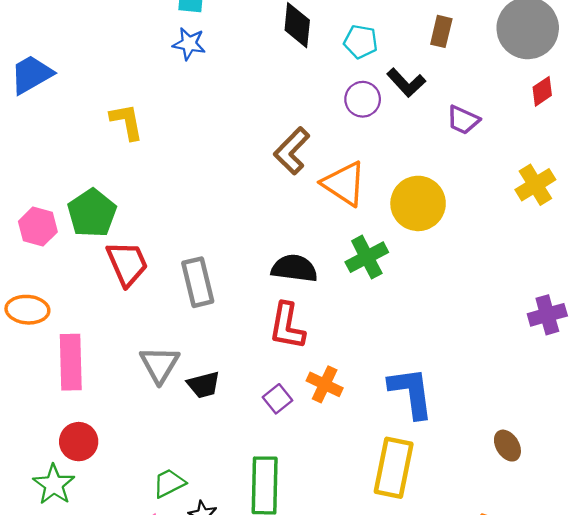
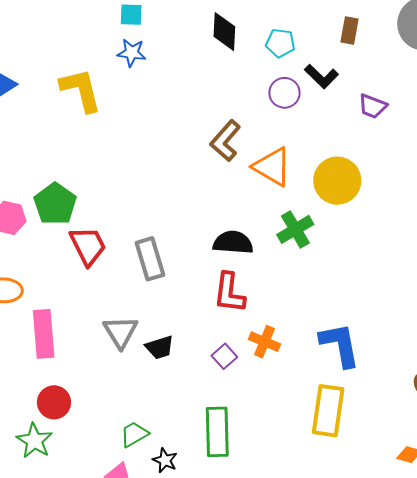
yellow L-shape: (127, 122) -> (81, 90), moved, size x1.4

